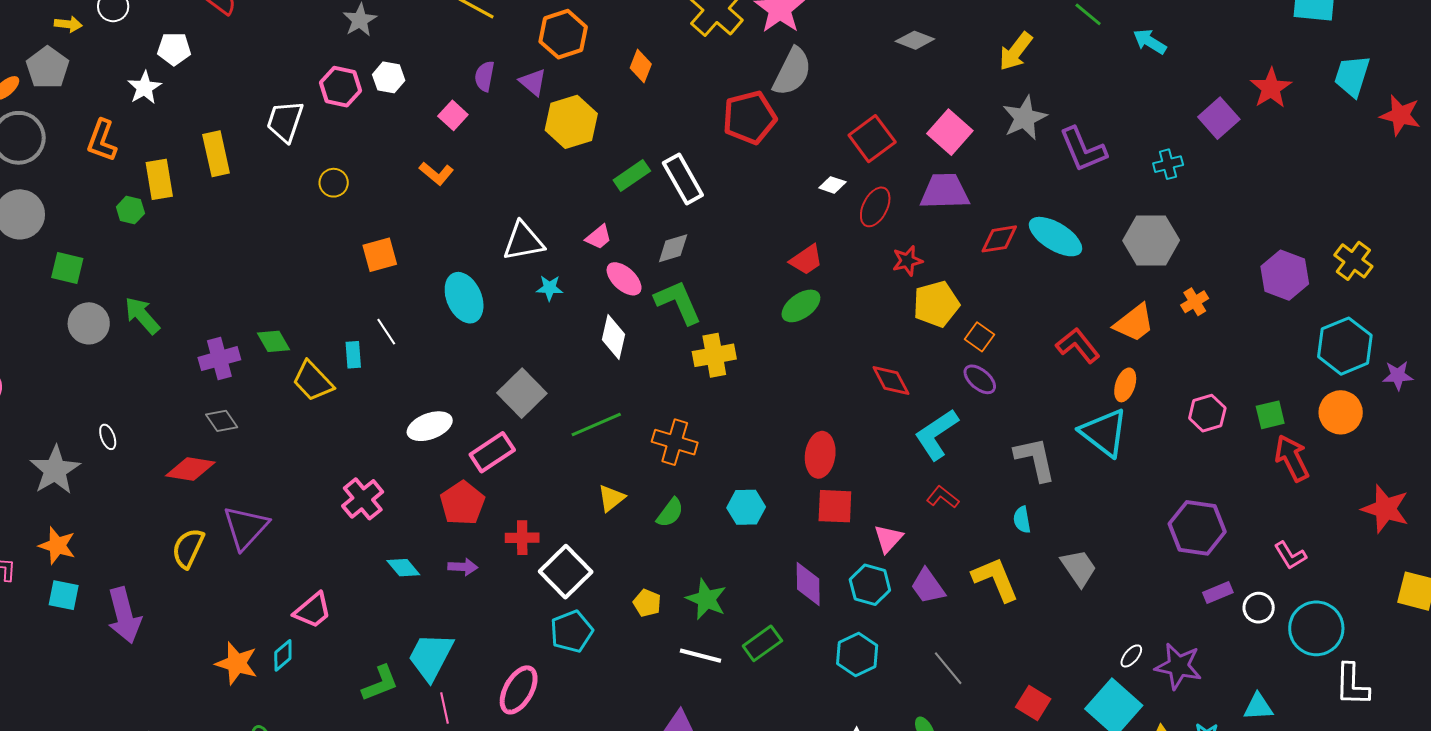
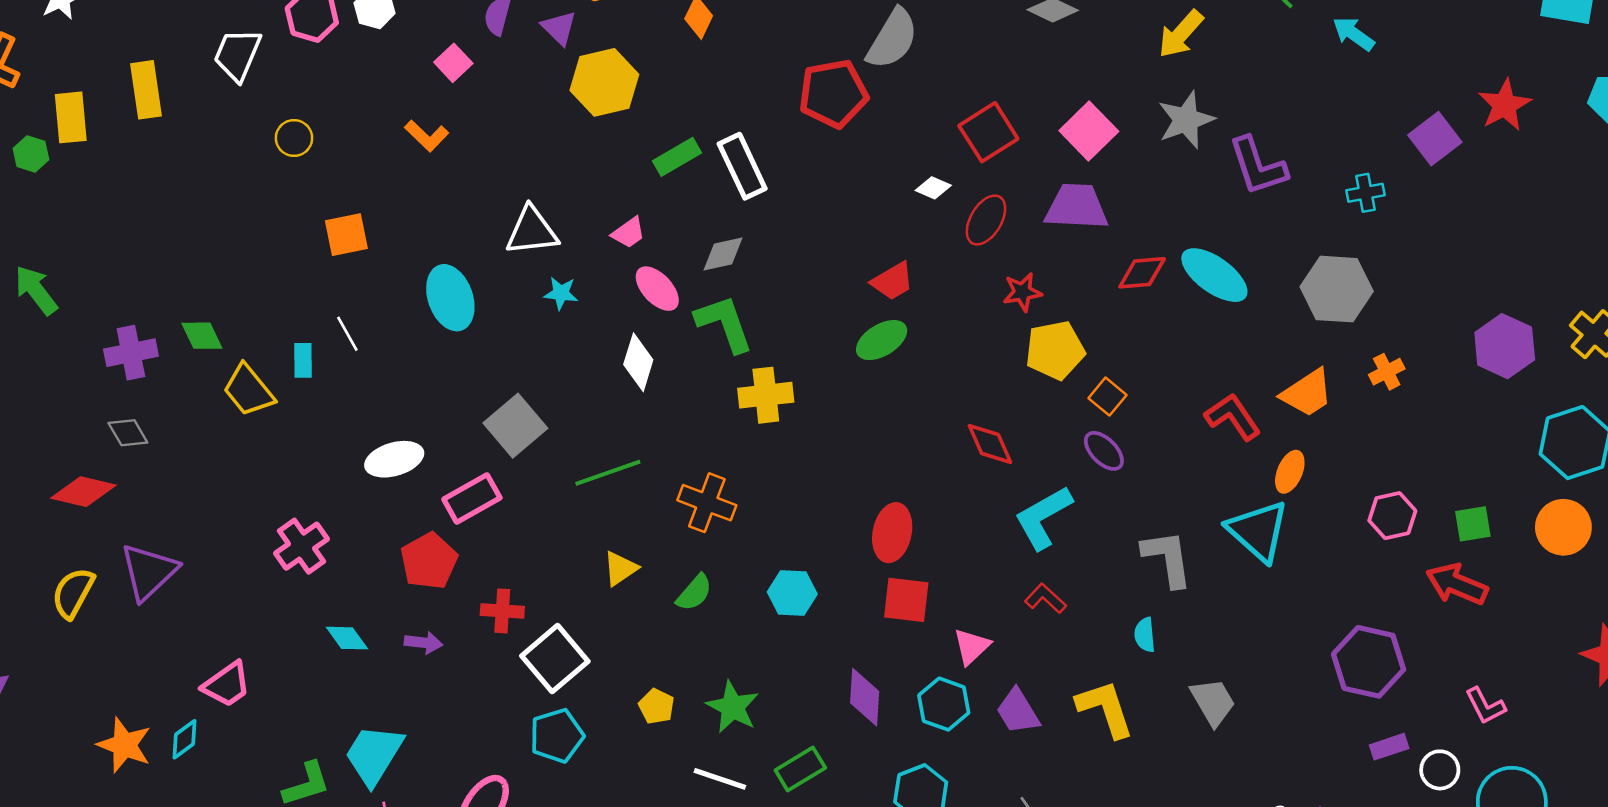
red arrow: (1292, 458) -> (1457, 584), moved, turned -45

